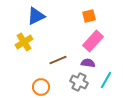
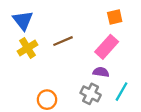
blue triangle: (36, 16) -> (23, 20), moved, turned -42
orange square: (89, 16) -> (115, 17), moved
brown line: (58, 60) -> (63, 41), moved

